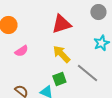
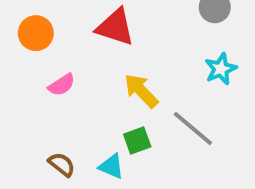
red triangle: (61, 24) -> (115, 27), moved, turned 35

